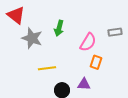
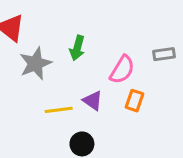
gray star: (32, 38) -> (35, 63), turned 30
purple triangle: (84, 84) -> (93, 101), moved, turned 32

